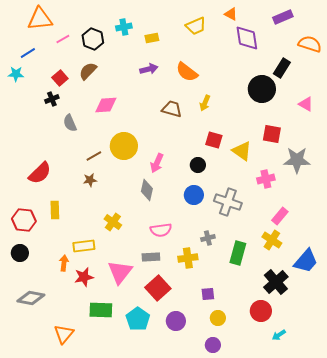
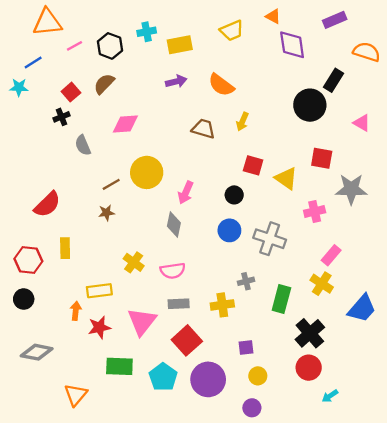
yellow rectangle: (152, 38) -> (180, 45), size x1.5
pink semicircle: (161, 230) -> (173, 271), moved
black cross: (276, 282) -> (310, 333), moved
purple circle: (176, 321) -> (208, 379), size x1.5

